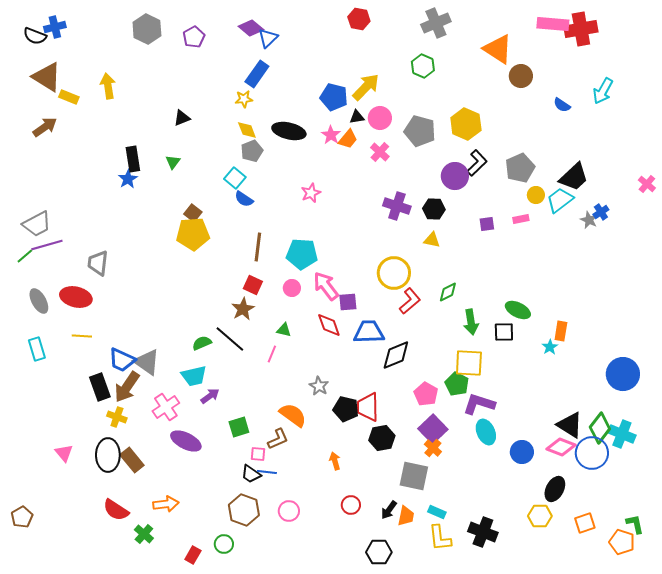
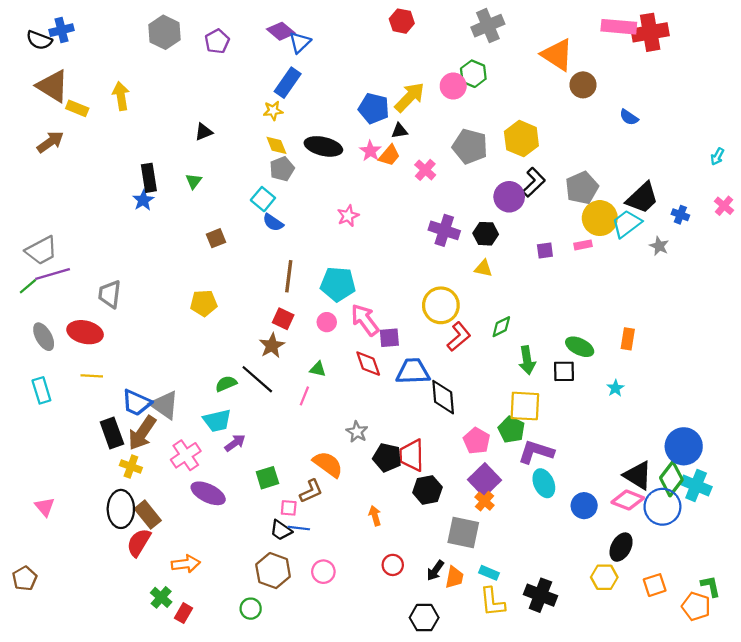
cyan arrow: (603, 91) -> (717, 157), moved, size x0.6
pink circle: (380, 118) -> (453, 86), moved
yellow circle: (536, 195) -> (600, 218), size x1.8
blue cross: (601, 212) -> (680, 215), moved, turned -35
brown square: (193, 213) -> (216, 238), turned 30
yellow pentagon: (193, 234) -> (204, 303), moved, size x0.7
orange rectangle: (561, 331) -> (628, 339), moved
black diamond: (396, 355) -> (443, 397), turned -72
blue circle: (623, 374) -> (684, 446), moved
pink triangle: (64, 453) -> (45, 507), moved
red semicircle: (116, 510) -> (139, 543), moved, turned 88
red rectangle: (193, 555) -> (184, 613), moved

